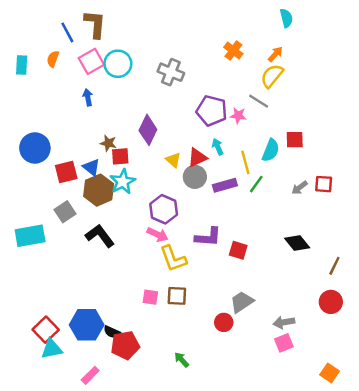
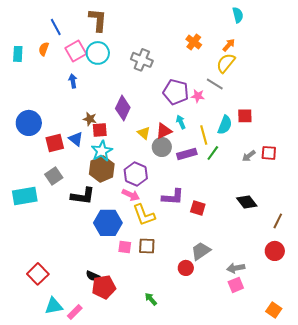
brown L-shape: (95, 24) -> (98, 20), moved
brown hexagon: (99, 190) -> (102, 169), moved
black L-shape: (100, 236) -> (83, 196), turned 135
blue hexagon: (87, 325) -> (108, 223), moved
cyan triangle: (52, 349) -> (54, 306), moved

